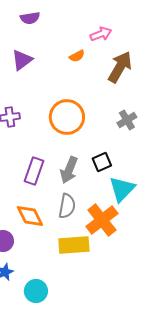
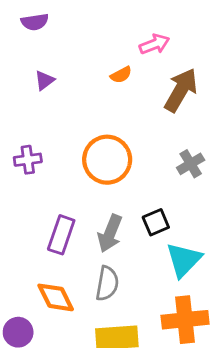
purple semicircle: (30, 18) -> (35, 22), moved
purple triangle: (22, 60) -> (45, 80), size x0.7
orange cross: (102, 220) -> (185, 320), moved, turned 32

